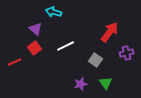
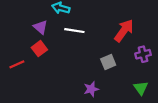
white line: (66, 46) -> (74, 31), moved, turned 36
gray square: (96, 60) -> (108, 62), turned 32
green triangle: (106, 83) -> (141, 88), moved

